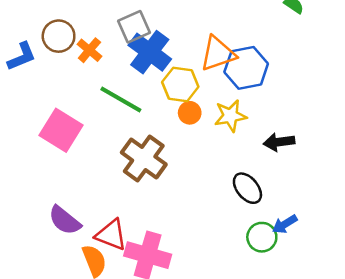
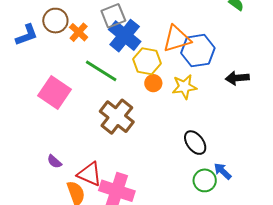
black arrow: (279, 142) -> (237, 78), moved
purple semicircle: (65, 220) -> (54, 162), size x0.6
blue arrow: (285, 224) -> (223, 171), turned 72

